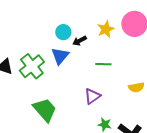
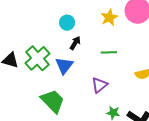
black arrow: (80, 41) -> (75, 43), moved, turned 152
blue triangle: (60, 56) -> (64, 66), moved

